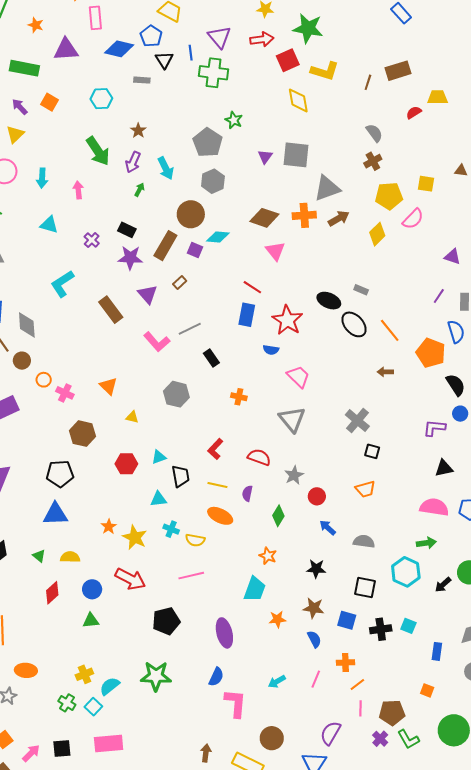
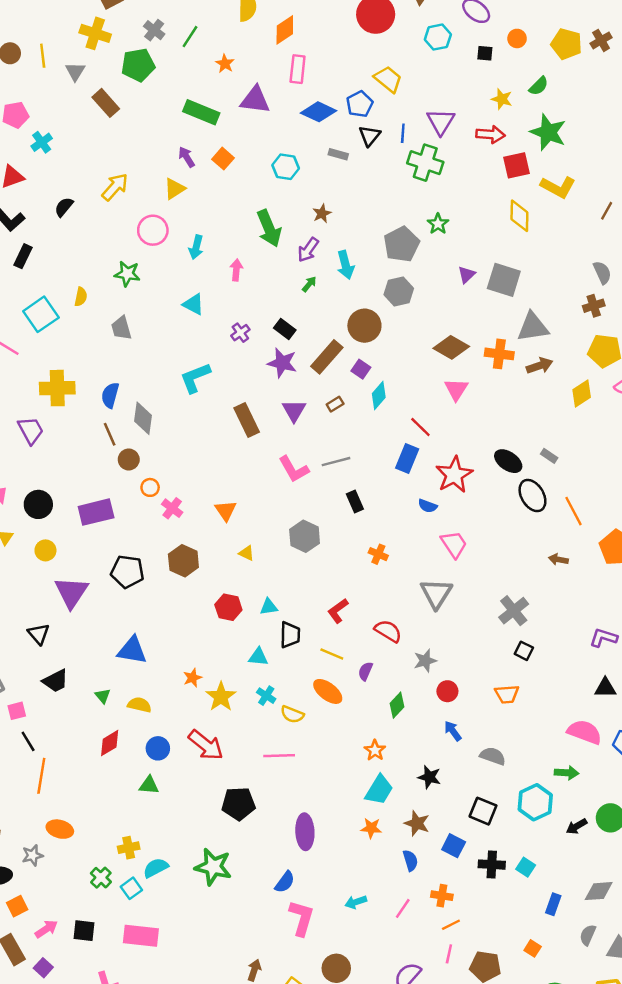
cyan diamond: (218, 237) -> (379, 396), moved, turned -65
black pentagon: (60, 474) -> (127, 572), moved
cyan trapezoid: (255, 589) -> (379, 790), moved

